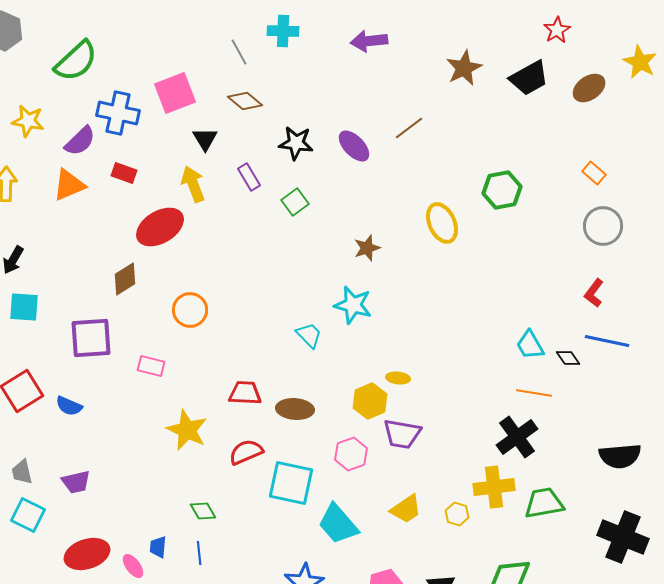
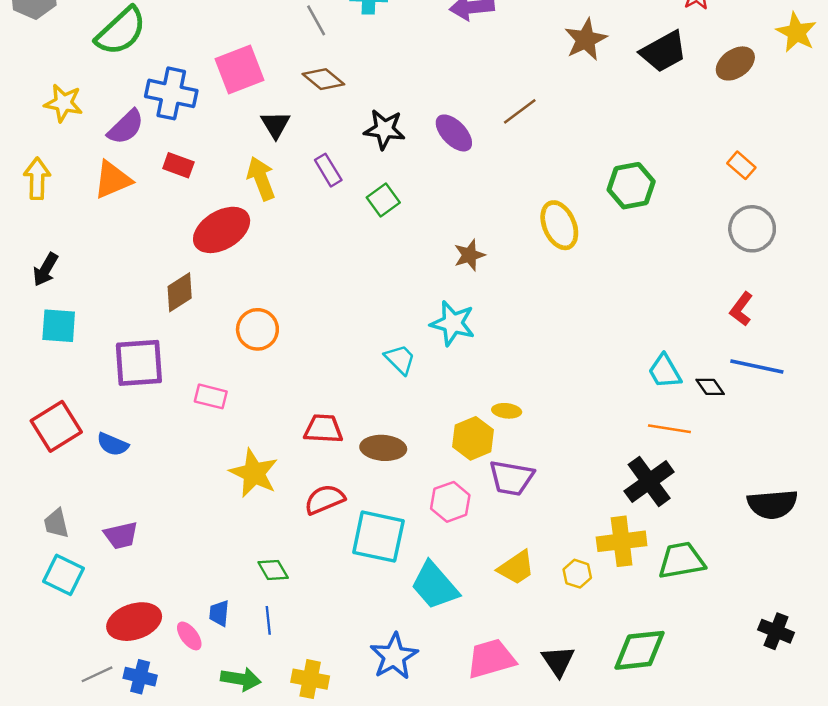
black cross: (623, 537) -> (776, 631), moved, size x0.6

